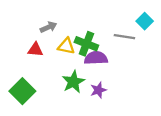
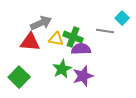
gray arrow: (48, 27) -> (41, 23), size x1.5
red triangle: (35, 50) -> (30, 42), size x1.5
purple star: (98, 90) -> (83, 76), size x1.5

